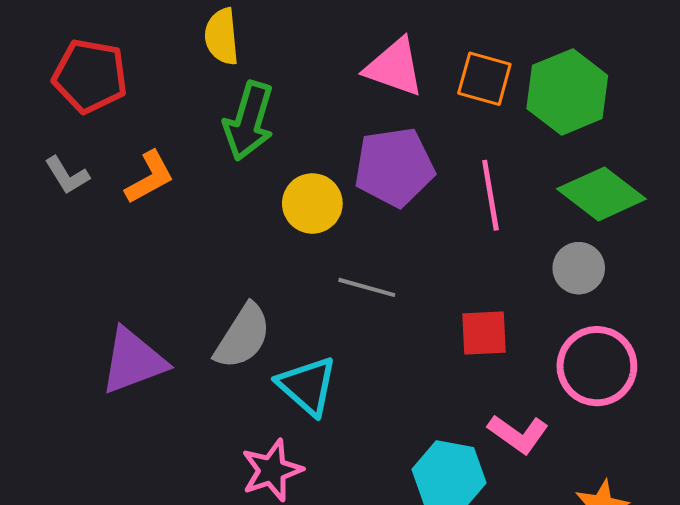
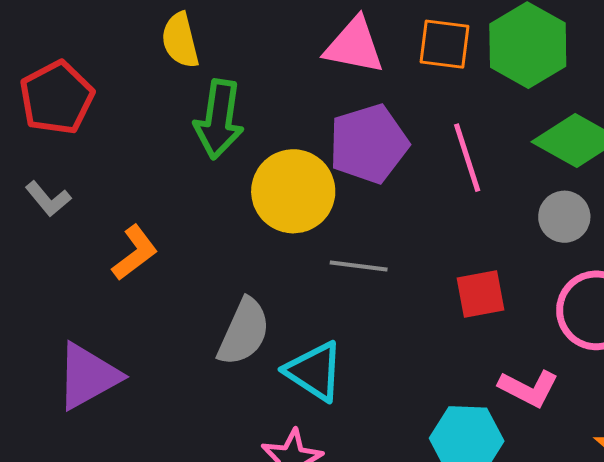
red pentagon: (90, 76) -> (57, 98), turned -30
orange L-shape: (150, 177) -> (135, 253), moved
yellow circle: (312, 203) -> (293, 191), size x1.4
purple triangle: (133, 361) -> (88, 376), moved

